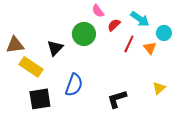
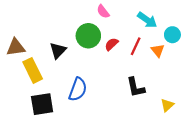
red semicircle: (114, 25) -> (111, 44), moved
yellow rectangle: (31, 67) -> (33, 70), turned 30
yellow triangle: (159, 88) -> (167, 105), moved
black L-shape: (117, 99) -> (136, 87), moved, turned -85

